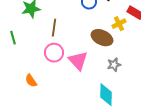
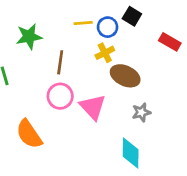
yellow cross: (119, 24) -> (105, 53), moved
orange semicircle: (31, 81) -> (29, 134), size x1.6

